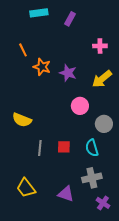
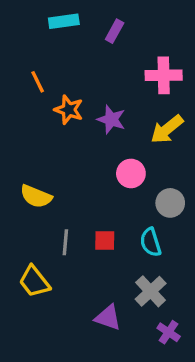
pink cross: (100, 46) -> (164, 75), size x1.5
gray cross: (92, 178) -> (151, 291), turned -30
yellow trapezoid: (26, 188) -> (34, 281), moved

